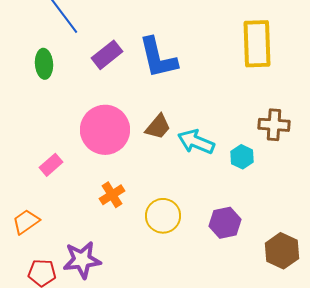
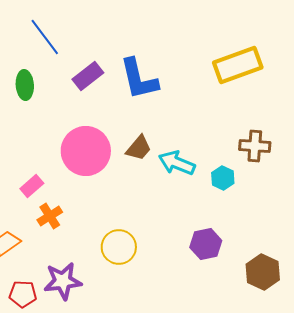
yellow rectangle: (257, 44) -> (238, 65), turned 72
orange cross: (112, 195) -> (50, 216), moved
yellow circle: (163, 216) -> (119, 247), moved

